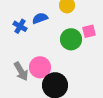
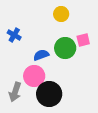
blue semicircle: (40, 18) -> (41, 55), moved
gray arrow: (21, 71) -> (15, 92), moved, turned 48

